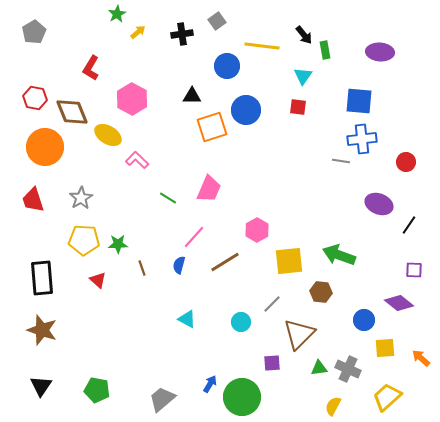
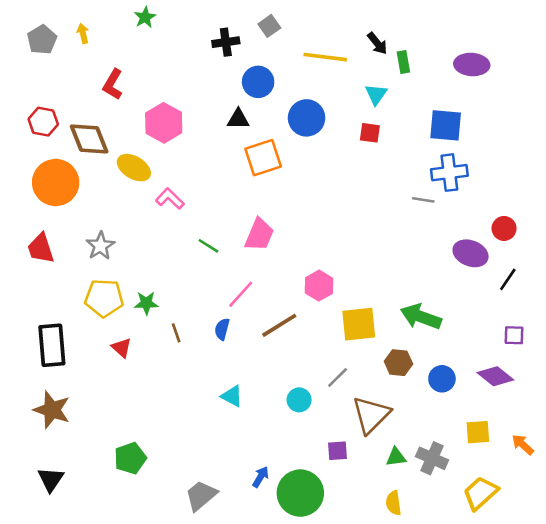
yellow arrow: (138, 32) -> (83, 33), moved, turned -63
blue circle: (227, 66) -> (258, 82), moved
blue circle: (246, 110) -> (307, 118), moved
red circle: (406, 162) -> (504, 228), moved
blue circle: (364, 320) -> (442, 379), moved
green pentagon: (97, 390) -> (130, 458), moved, turned -30
yellow semicircle: (333, 406) -> (393, 503), moved, turned -36

